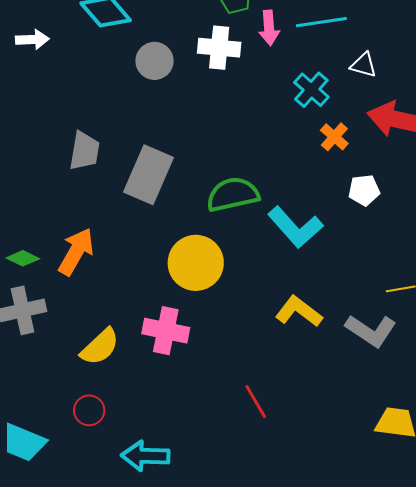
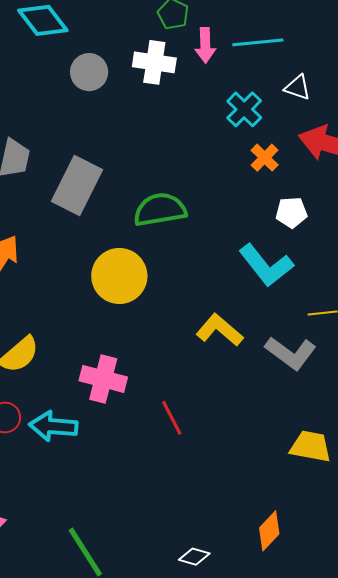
cyan L-shape: (295, 227) -> (266, 265), moved
pink cross: (166, 331) -> (103, 379), moved
cyan arrow: (145, 456) -> (53, 426), moved

